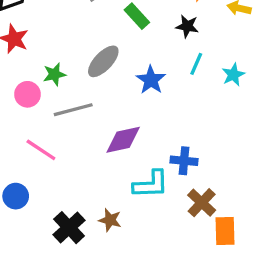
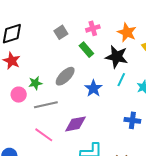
black star: (187, 26) -> (117, 57), size x1.6
pink line: (41, 150) -> (44, 135), moved
blue cross: (184, 161) -> (132, 120), moved

